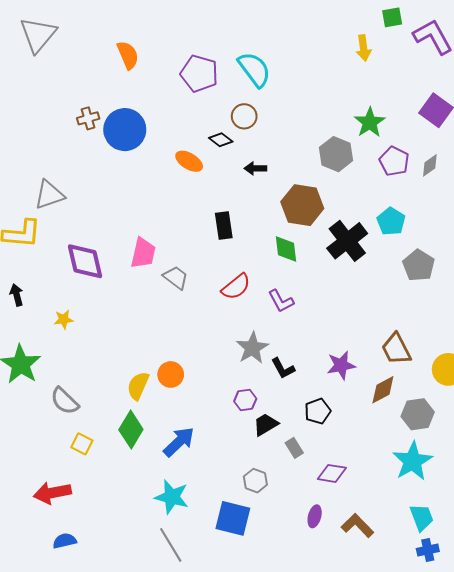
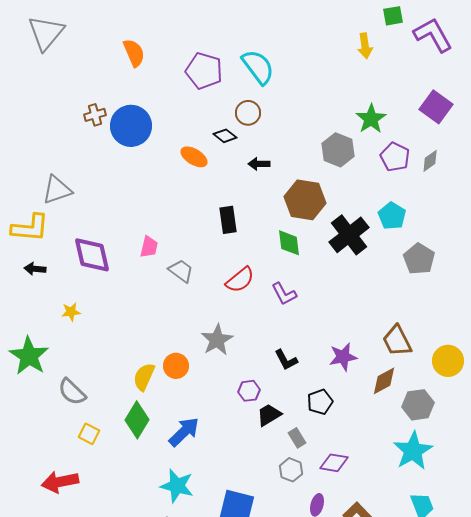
pink trapezoid: (143, 253) -> (149, 247), size x0.7
black arrow: (17, 295) -> (35, 269), moved, turned -70
gray star: (252, 348) -> (217, 340), moved
gray hexagon: (255, 481) -> (291, 470), moved

